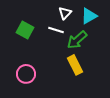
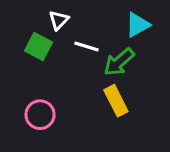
white triangle: (65, 13) -> (59, 20), moved

